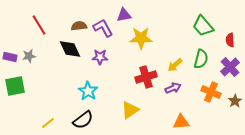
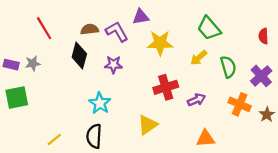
green trapezoid: (203, 26) -> (209, 28), moved
red semicircle: (230, 40) -> (263, 36), moved
black diamond: (70, 49) -> (79, 55), turned 40
green semicircle: (201, 59) -> (228, 67), turned -30
yellow arrow: (175, 65) -> (199, 58), moved
black semicircle: (83, 120) -> (94, 136), turned 130

